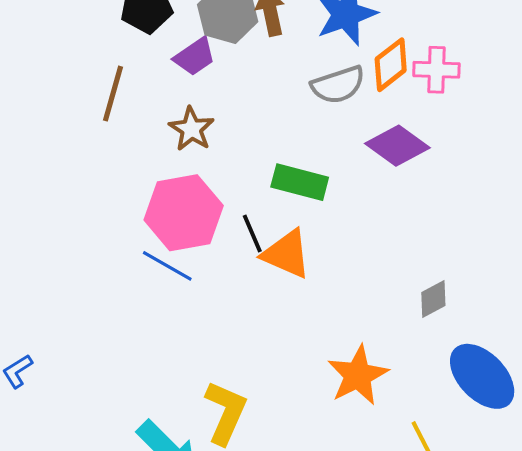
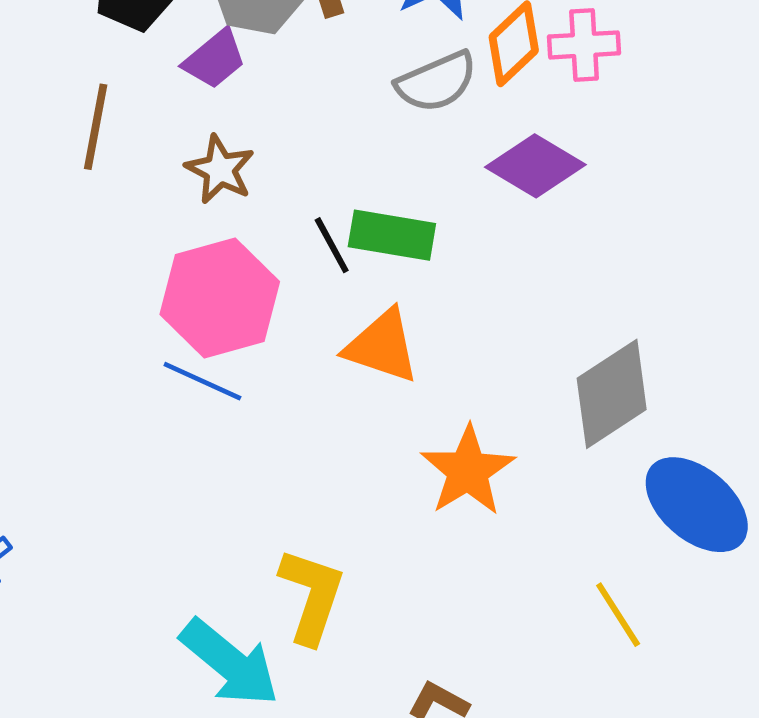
black line: (252, 233) -> (332, 245), moved
gray diamond: (433, 299) -> (612, 394), size x1.8
orange star: (358, 375) -> (468, 471), moved

